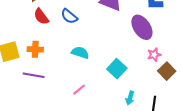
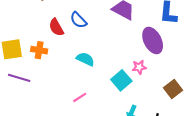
red semicircle: (41, 16) -> (56, 27), moved
pink star: (154, 55) -> (139, 67), moved
purple line: (34, 75) -> (19, 78), moved

